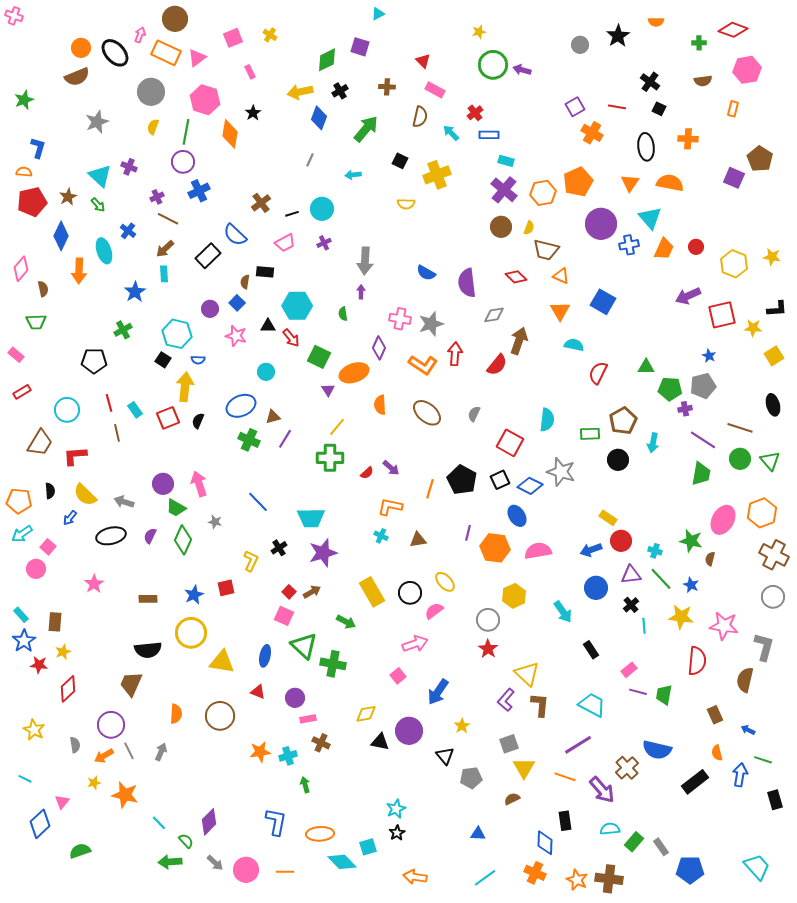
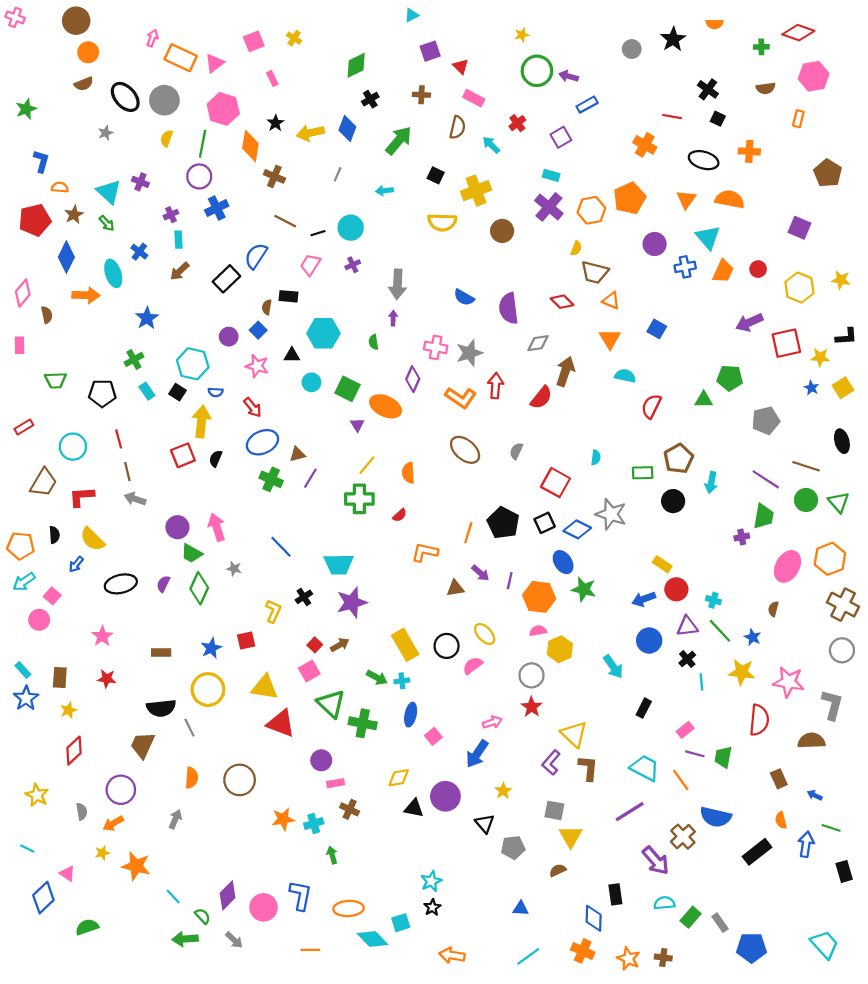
brown circle: (175, 19) -> (76, 21), moved
purple square: (360, 47) -> (430, 51), moved, turned -36
black ellipse: (115, 53) -> (125, 97), moved
brown semicircle: (77, 77) -> (84, 84), size x0.7
yellow arrow: (300, 92) -> (310, 133), moved
purple square: (575, 107) -> (561, 137), moved
gray star: (97, 122) -> (106, 133), size x0.6
blue rectangle: (489, 135) -> (587, 105), moved, turned -30
black ellipse: (646, 147) -> (704, 160), turned -68
orange semicircle: (24, 172) -> (60, 187), moved
purple square: (734, 178) -> (799, 228), moved
brown cross: (261, 203) -> (274, 176), moved, turned -30
yellow semicircle: (406, 204) -> (442, 222), size x1.5
brown line: (168, 219) -> (285, 221), moved
purple circle: (601, 224) -> (655, 244), size x0.7
brown circle: (501, 227) -> (502, 231), moved
blue semicircle: (235, 235) -> (256, 256), turned 80
pink trapezoid: (285, 243) -> (310, 265), turned 150
orange arrow: (79, 271) -> (86, 295), turned -90
cyan rectangle: (164, 274) -> (179, 240), moved
blue square: (603, 302) -> (657, 329), size x0.7
green trapezoid: (36, 322) -> (55, 380), moved
red arrow: (291, 338) -> (253, 407), moved
pink rectangle: (16, 355) -> (20, 345), moved, turned 49
blue star: (709, 356) -> (811, 388), moved
cyan circle: (266, 372) -> (311, 382), moved
orange ellipse: (354, 373) -> (386, 406), turned 44
green pentagon: (670, 389) -> (730, 378), moved
orange semicircle: (380, 405) -> (408, 473), moved
purple cross: (685, 409) -> (742, 537), moved
cyan rectangle: (135, 410) -> (147, 391), moved
cyan semicircle: (547, 420) -> (596, 458), size x0.6
purple arrow: (391, 468) -> (480, 573), moved
gray arrow: (124, 502) -> (135, 499), moved
cyan cross: (381, 536) -> (402, 681), moved, turned -32
green star: (691, 541) -> (584, 589), moved
pink semicircle: (538, 551) -> (538, 631), moved, size x0.6
pink square: (284, 616) -> (309, 671), turned 36
pink arrow: (415, 644) -> (492, 722), moved, size x0.7
black rectangle: (591, 650) -> (644, 708), turned 60
blue ellipse: (265, 656) -> (411, 715), moved
yellow triangle: (222, 662) -> (265, 687), moved
red star: (39, 665) -> (107, 679), moved
brown semicircle: (745, 680) -> (811, 741), turned 75
red triangle: (258, 692) -> (281, 723), moved, size x1.8
gray square: (509, 744) -> (554, 810), turned 30
gray line: (129, 751) -> (189, 728), moved
orange line: (565, 777) -> (681, 780), moved, turned 35
pink triangle: (62, 802) -> (67, 874), turned -35
pink circle: (246, 870) -> (264, 907), moved
brown cross: (609, 879) -> (663, 957), size x0.6

